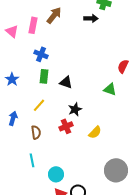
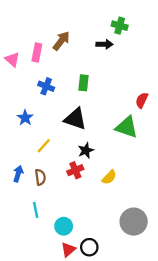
green rectangle: (44, 76) -> (83, 83), moved
blue star: (12, 79) -> (25, 118), moved
black triangle: (66, 82) -> (75, 119), size x1.5
green triangle: (110, 89) -> (127, 127), size x1.5
blue arrow: (13, 118) -> (18, 174), moved

